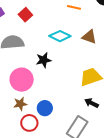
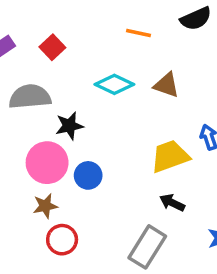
black star: (44, 60) -> (69, 126), moved
blue circle: (45, 108) -> (88, 175), moved

